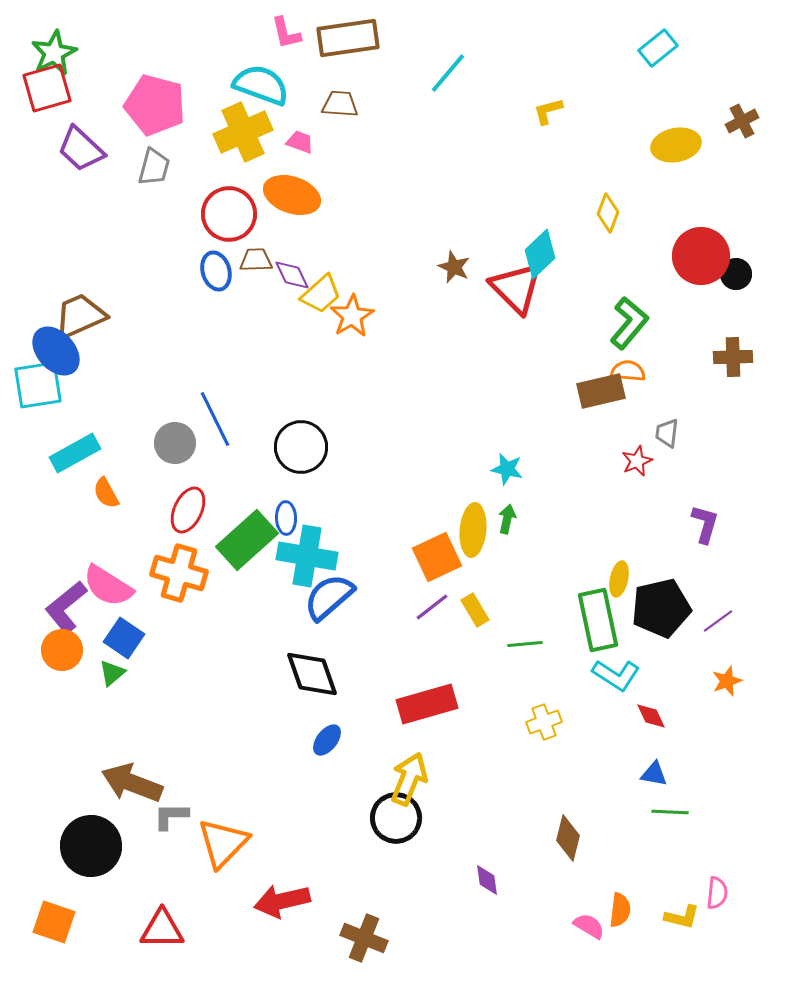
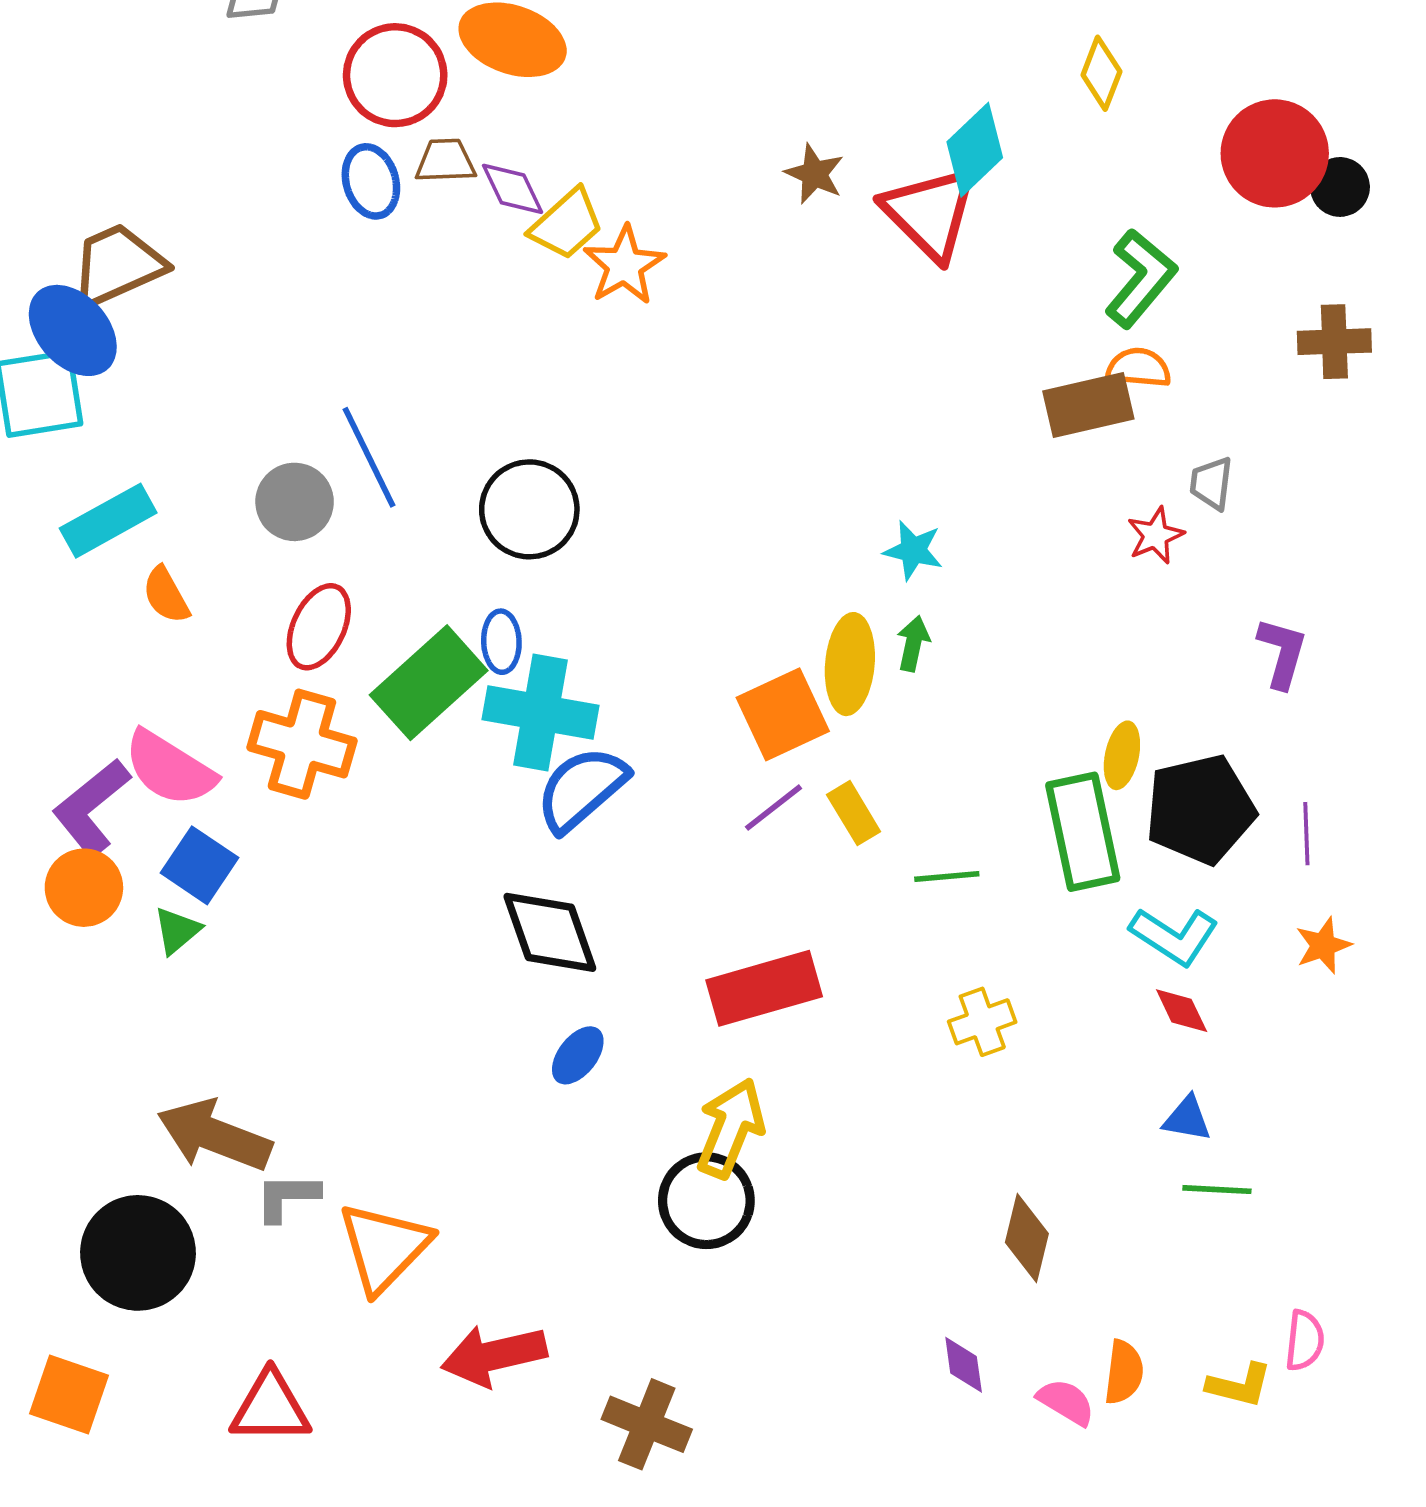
purple line: (718, 621) -> (1306, 834), turned -56
cyan L-shape: (616, 675) -> (1174, 936), moved
purple diamond: (487, 880) -> (964, 1365), moved

